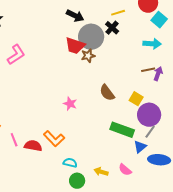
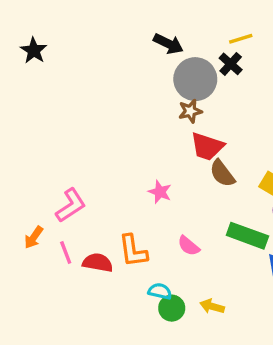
red trapezoid: (75, 46) -> (207, 146), moved
pink L-shape: (16, 55) -> (71, 205), moved
orange L-shape: (54, 139) -> (133, 251), turned 35
pink semicircle: (125, 170) -> (189, 246), moved
green circle: (77, 181) -> (172, 308), moved

